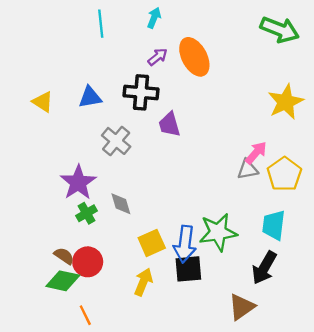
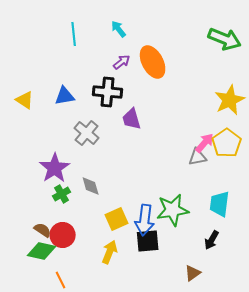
cyan arrow: (154, 18) -> (119, 29), turned -60
yellow pentagon: (284, 174) -> (227, 143), moved
black arrow: (264, 268) -> (212, 240), size x0.7
brown triangle: (242, 307) -> (193, 273), size x0.7

